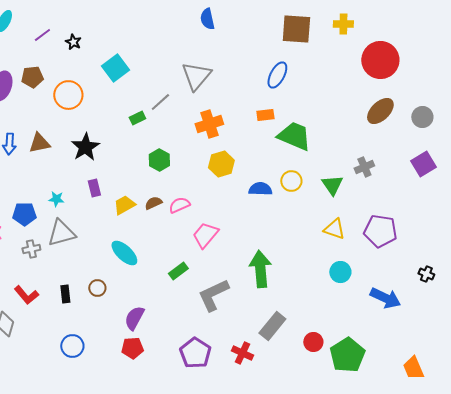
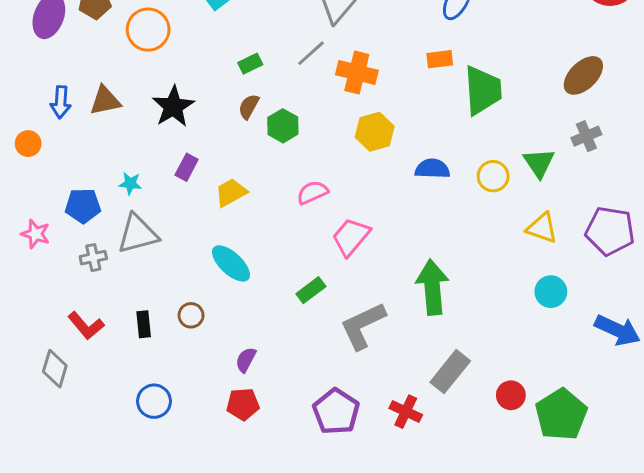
gray line: (160, 102) -> (311, 53), moved
brown ellipse: (380, 111) -> (583, 75), moved
orange cross: (209, 124) -> (357, 72), turned 32
green trapezoid: (294, 136) -> (483, 90), turned 63
yellow circle: (291, 181) -> (493, 176), moved
purple rectangle: (94, 188) -> (187, 167), turned 42
brown semicircle: (153, 203) -> (249, 107), moved, turned -36
purple semicircle: (134, 318) -> (246, 360), size x0.7

